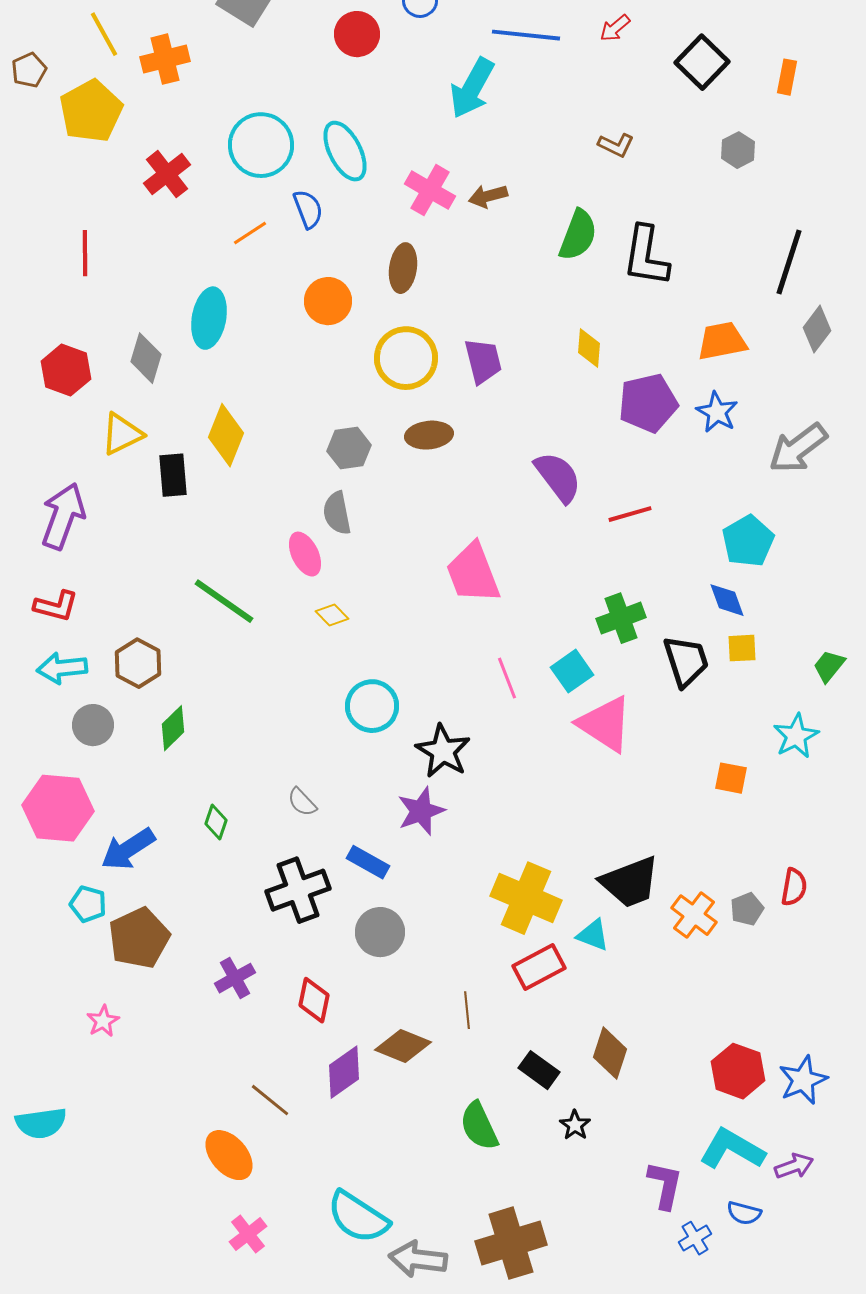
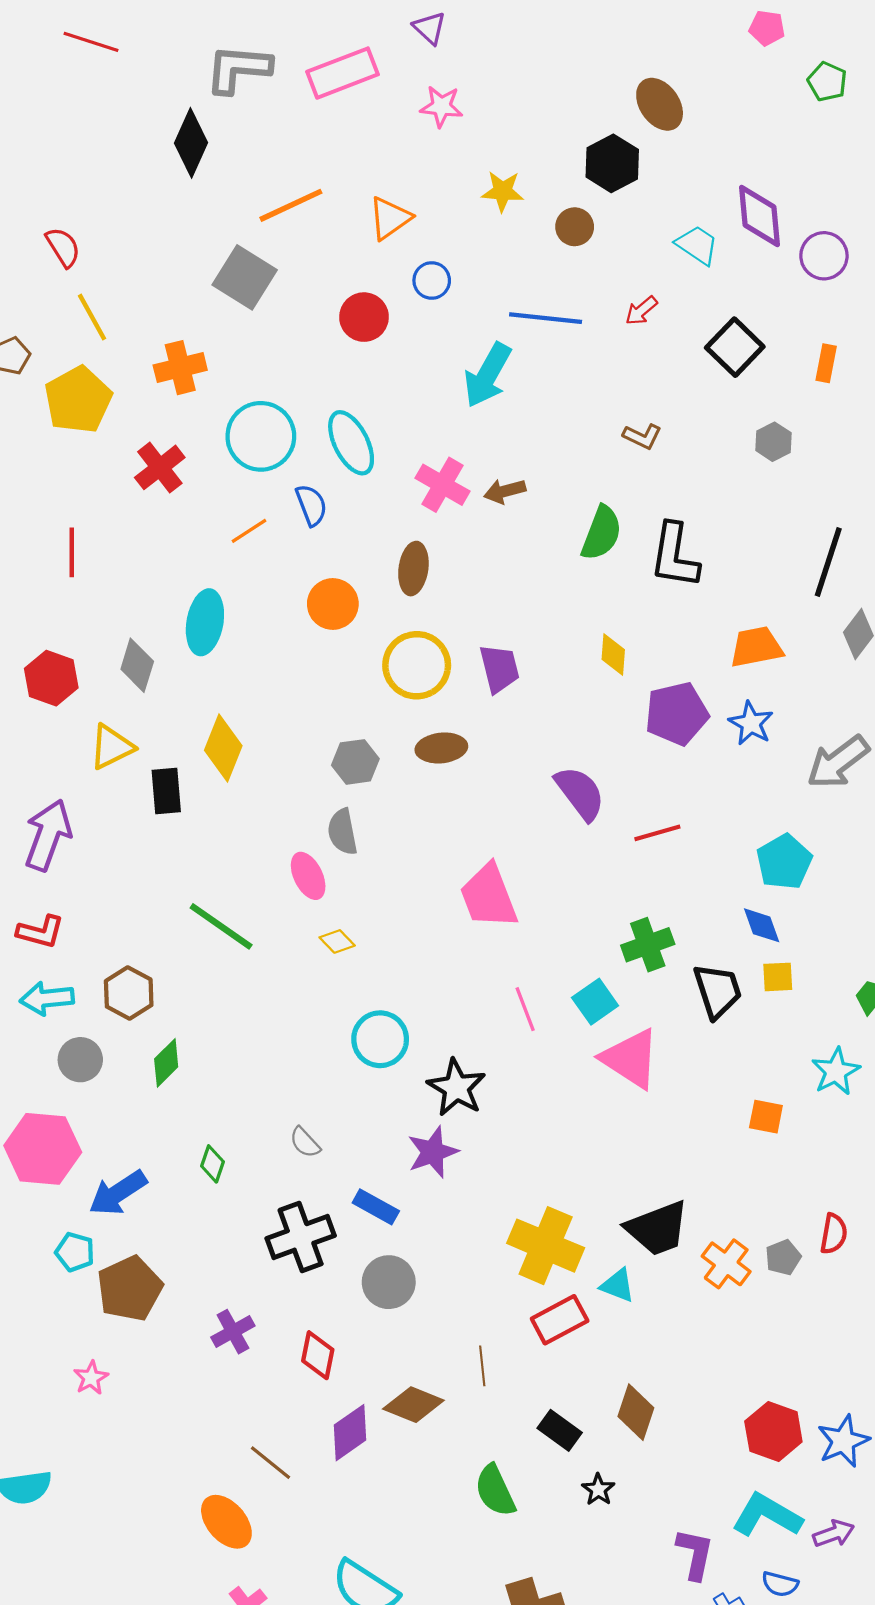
orange cross: (165, 59) -> (180, 368), moved

